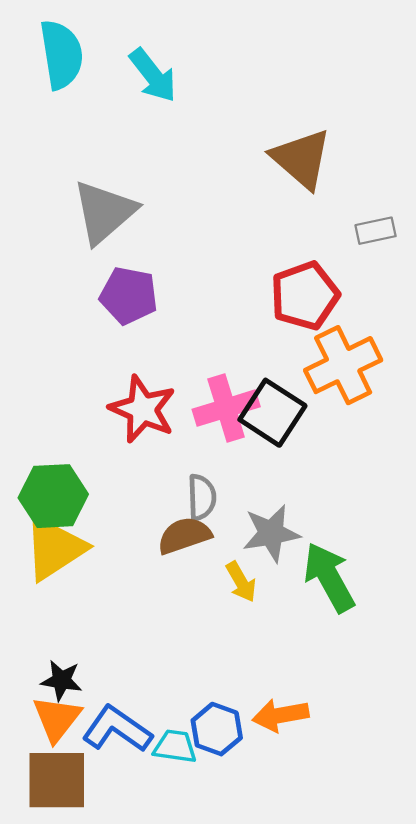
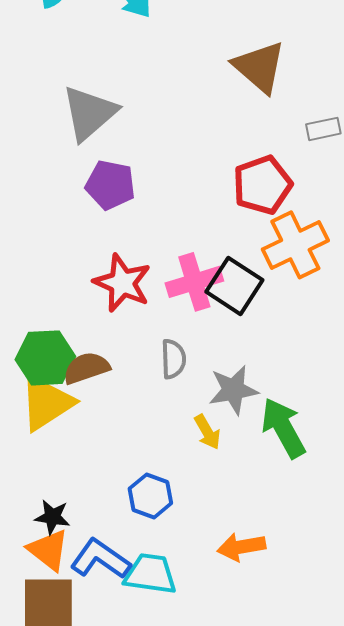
brown semicircle: (184, 536) -> (86, 368), moved
orange triangle: (57, 719) -> (48, 550), turned -30
blue hexagon: (217, 729) -> (150, 496), moved
cyan trapezoid: (175, 746) -> (150, 574), size x1.4

